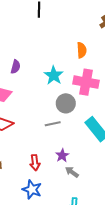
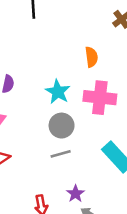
gray circle: (66, 103) -> (62, 126), moved

